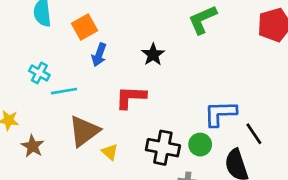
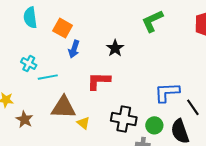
orange square: (84, 27) -> (63, 28), turned -30
brown triangle: (84, 131) -> (63, 107), turned 40
green circle: (200, 145) -> (154, 125), moved

